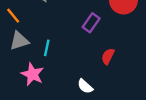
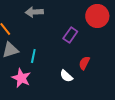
white semicircle: (85, 86) -> (66, 76), moved

